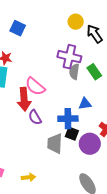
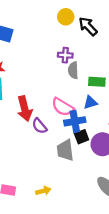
purple cross: (69, 57) -> (65, 55), size x0.6
green rectangle: (94, 72) -> (97, 82), moved, turned -42
pink semicircle: (35, 86) -> (63, 107), moved
black square: (72, 134) -> (82, 137), turned -32

